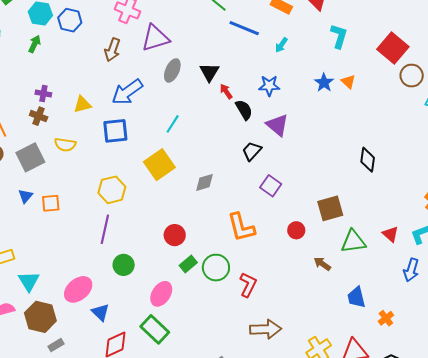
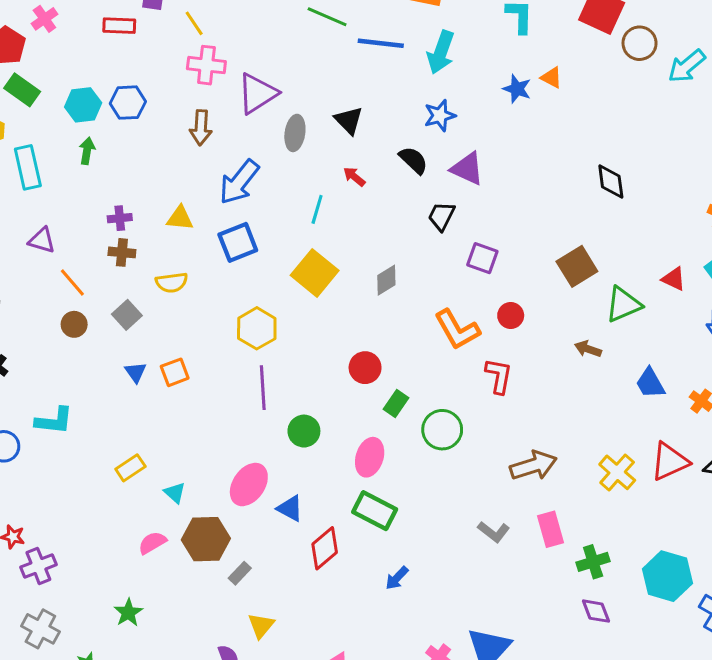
cyan arrow: (281, 45) -> (441, 52), size x1.8
red arrow: (226, 91) -> (354, 177), moved
yellow triangle: (82, 104) -> (180, 218), turned 36
gray square: (30, 157) -> (127, 315), size x0.7
red circle: (296, 230) -> (511, 316), moved
green circle: (216, 268) -> (442, 430), moved
cyan triangle: (29, 281) -> (175, 493), size x0.7
red L-shape: (248, 285) -> (499, 376), moved

